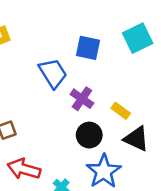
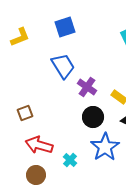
blue square: (88, 48) -> (65, 27), moved, turned -30

